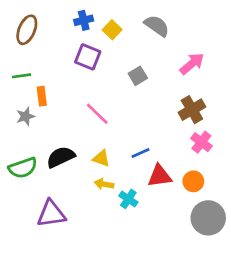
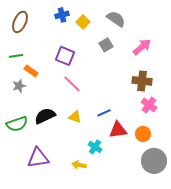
purple square: (88, 57) -> (65, 56), moved
gray square: (138, 76) -> (106, 45), moved
orange rectangle: (42, 96) -> (31, 71), turned -48
brown cross: (192, 110) -> (142, 81), turned 36
yellow arrow: (104, 184) -> (79, 165), moved

